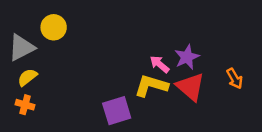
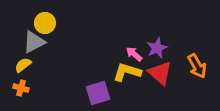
gray triangle: (21, 48) -> (34, 42), moved
orange arrow: (235, 79) -> (197, 66), size x1.4

